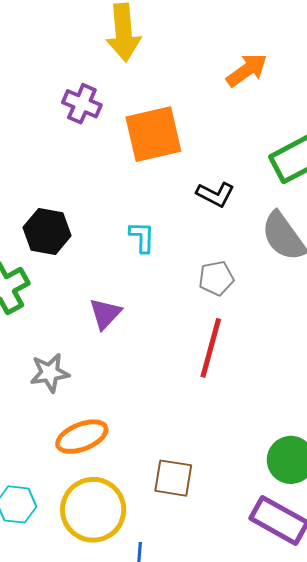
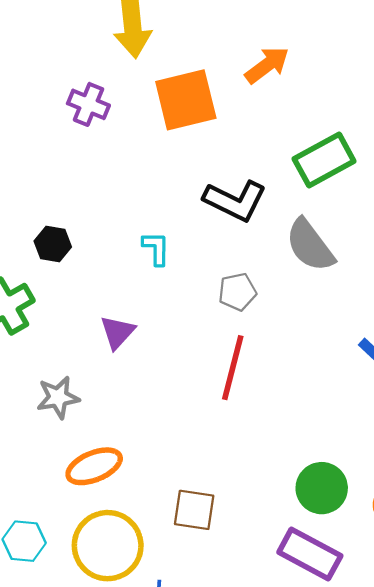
orange square: (153, 134) -> (186, 100), moved
black L-shape: (215, 194) -> (235, 201), size x1.5
black hexagon: (47, 232) -> (53, 244), size x0.7

